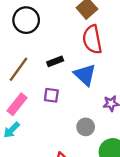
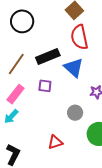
black rectangle: (55, 61) -> (48, 57), size x1.6

